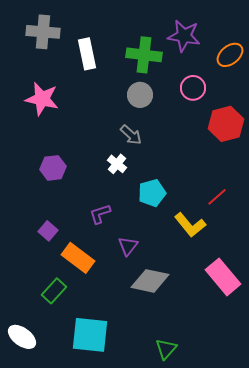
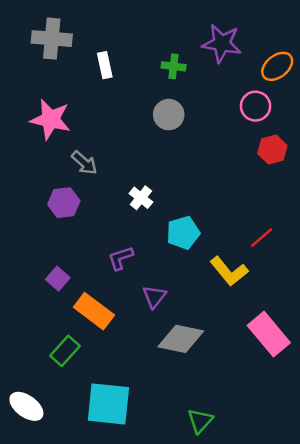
white rectangle: (87, 54) -> (105, 65), size x0.7
green cross: (144, 55) -> (174, 66), size x0.6
pink circle: (193, 88) -> (256, 106), moved
red hexagon: (226, 124) -> (272, 150), size x0.7
gray arrow: (131, 135) -> (84, 163), moved

